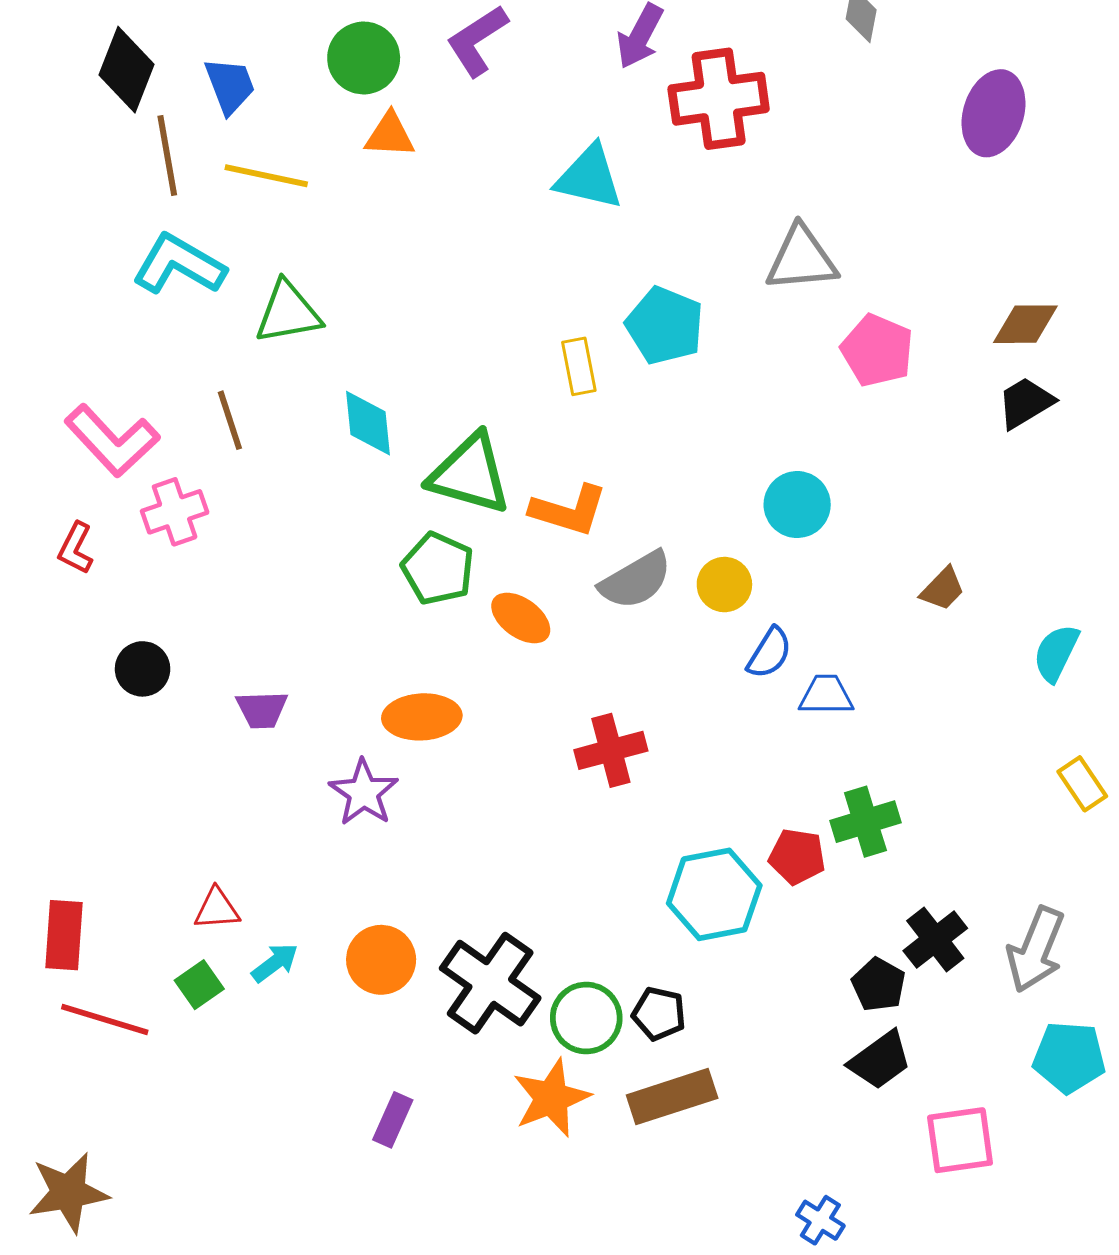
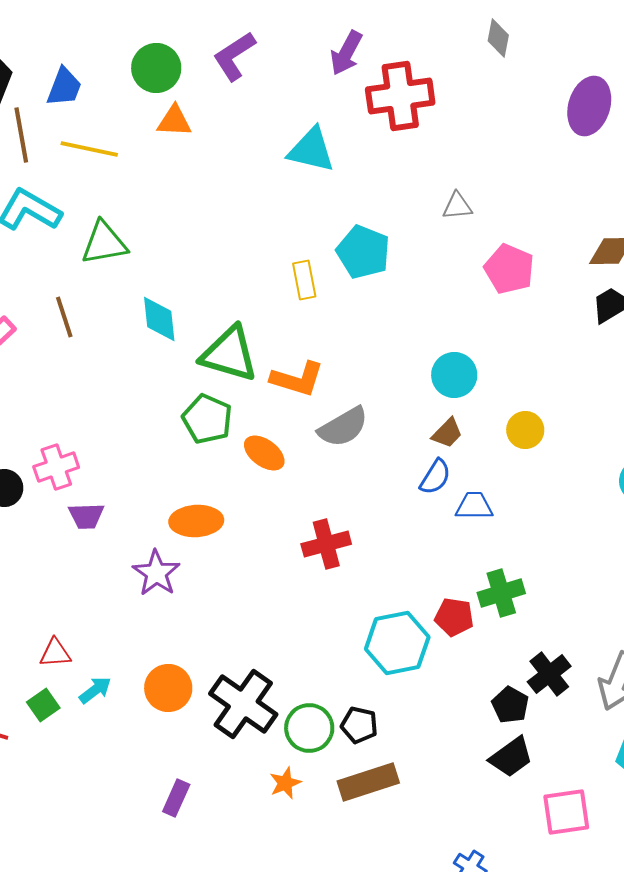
blue trapezoid: (230, 86) -> (64, 87), turned 42
gray triangle: (801, 259) -> (457, 206), size x0.6
pink cross: (175, 512) -> (56, 467), moved
yellow circle: (724, 585) -> (525, 430), moved
brown trapezoid: (943, 589) -> (447, 433), moved
orange star: (551, 1098) -> (285, 783), size x0.6

